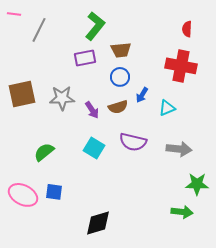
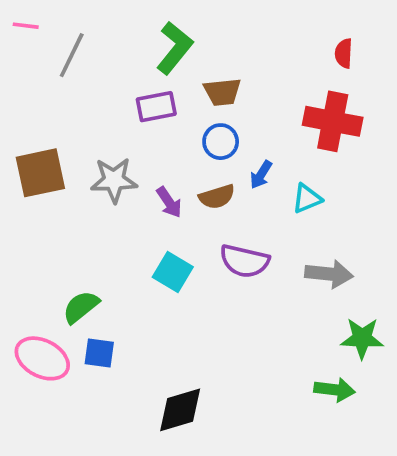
green semicircle: (44, 152) -> (81, 307), moved

